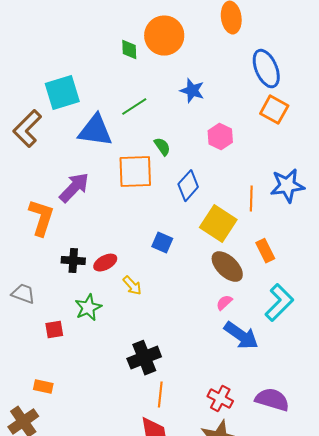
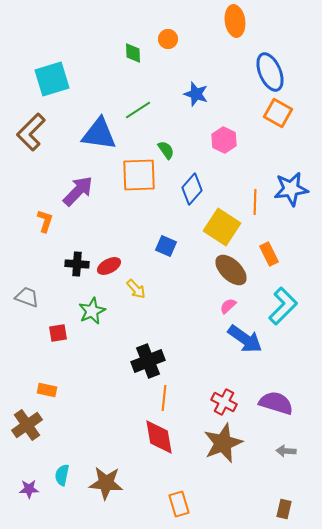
orange circle: (164, 36) -> (168, 39), size x0.5
cyan square: (62, 93) -> (52, 79), moved
orange L-shape: (41, 218) -> (45, 221), size x0.6

